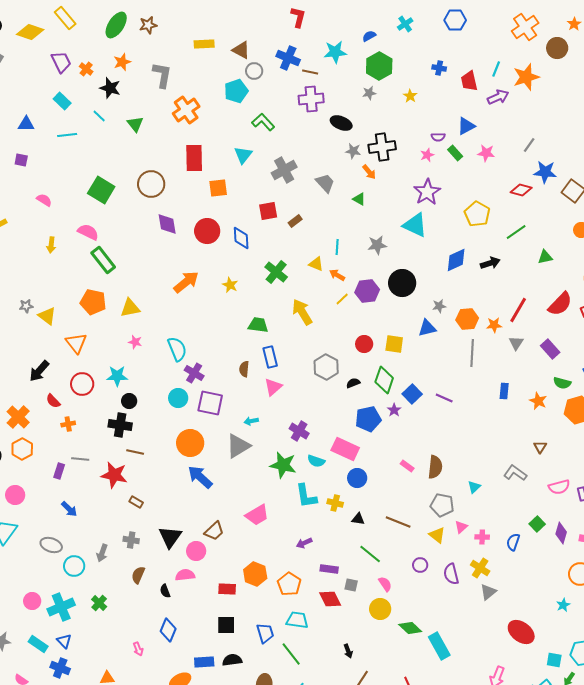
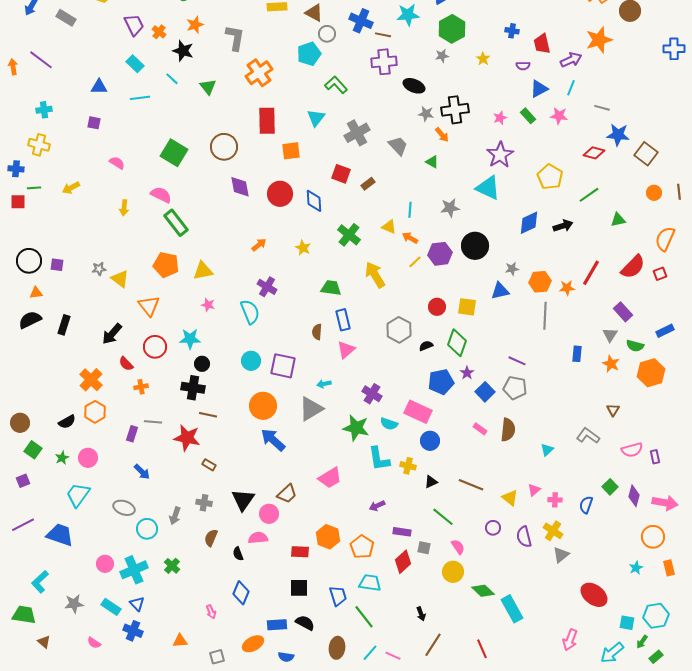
cyan line: (496, 69) -> (571, 88), moved
purple semicircle: (438, 137) -> (523, 66), moved
gray line: (529, 145) -> (602, 108), turned 70
red square: (268, 211) -> (341, 174), turned 30
orange arrow: (186, 282) -> (259, 245), size x0.6
gray triangle: (516, 343) -> (610, 335), moved
purple cross: (194, 373) -> (267, 287), moved
blue square: (412, 394) -> (485, 392), moved
gray pentagon: (442, 505) -> (515, 388), moved
black triangle: (358, 519) -> (431, 482), turned -32
red diamond: (330, 599) -> (403, 562), turned 75
black semicircle: (232, 660) -> (305, 623), turned 36

